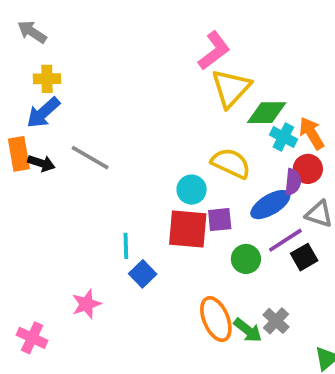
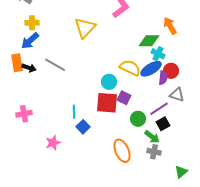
yellow triangle: (231, 88) -> (85, 28), moved
orange arrow: (312, 133) -> (170, 26), moved
blue ellipse: (270, 205) -> (151, 69), moved
purple square: (220, 220) -> (124, 98), turned 32
black square: (304, 257) -> (163, 124), moved
gray cross: (276, 321) -> (154, 152), turned -32
green arrow: (248, 330) -> (152, 137), moved
pink cross: (32, 338) -> (24, 114), moved, turned -35

